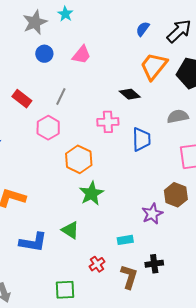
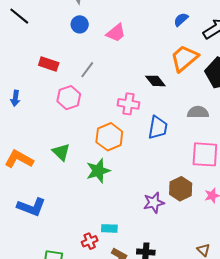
red rectangle: (22, 99) -> (49, 64), turned -30
orange hexagon: (79, 159) -> (109, 137), moved
green triangle: (70, 230) -> (61, 152), moved
cyan rectangle: (125, 240) -> (109, 228), moved

